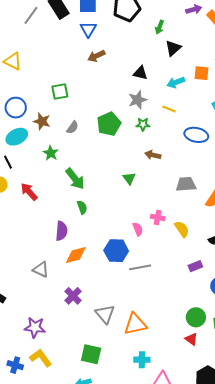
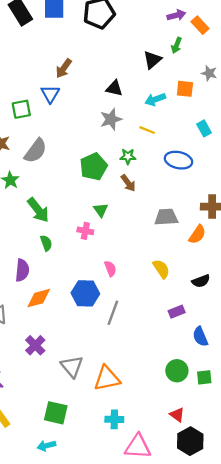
green arrow: (160, 27) -> (177, 45), moved
blue triangle: (88, 29) -> (50, 94), moved
brown arrow: (96, 56) -> (64, 68), turned -30
green pentagon: (109, 124) -> (94, 167), moved
green star: (143, 124) -> (128, 156), moved
gray semicircle: (72, 127) -> (36, 151), size x1.6
brown arrow: (153, 155) -> (128, 183), turned -140
pink cross: (158, 217) -> (85, 231), moved
gray line: (140, 267) -> (113, 313), turned -60
red triangle: (191, 339) -> (177, 415), moved

